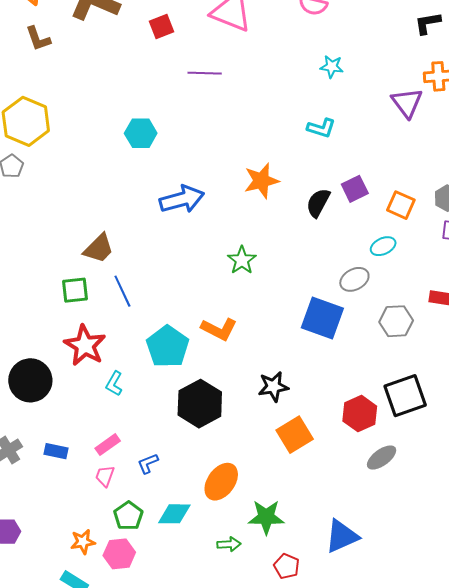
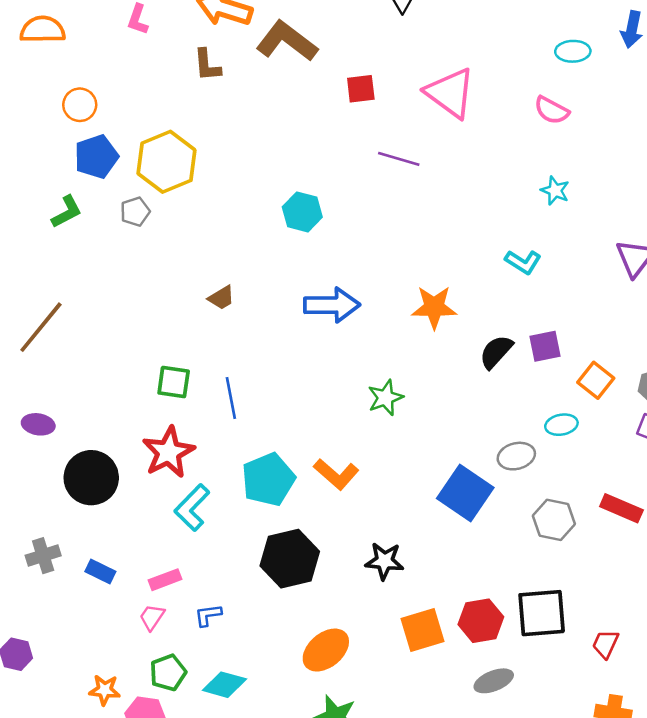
brown trapezoid: (99, 248) -> (221, 298), moved, size x0.7
cyan L-shape: (114, 384) -> (192, 508), size x1.5
orange square: (295, 435) -> (423, 630), moved
orange ellipse: (221, 482) -> (326, 650), moved

